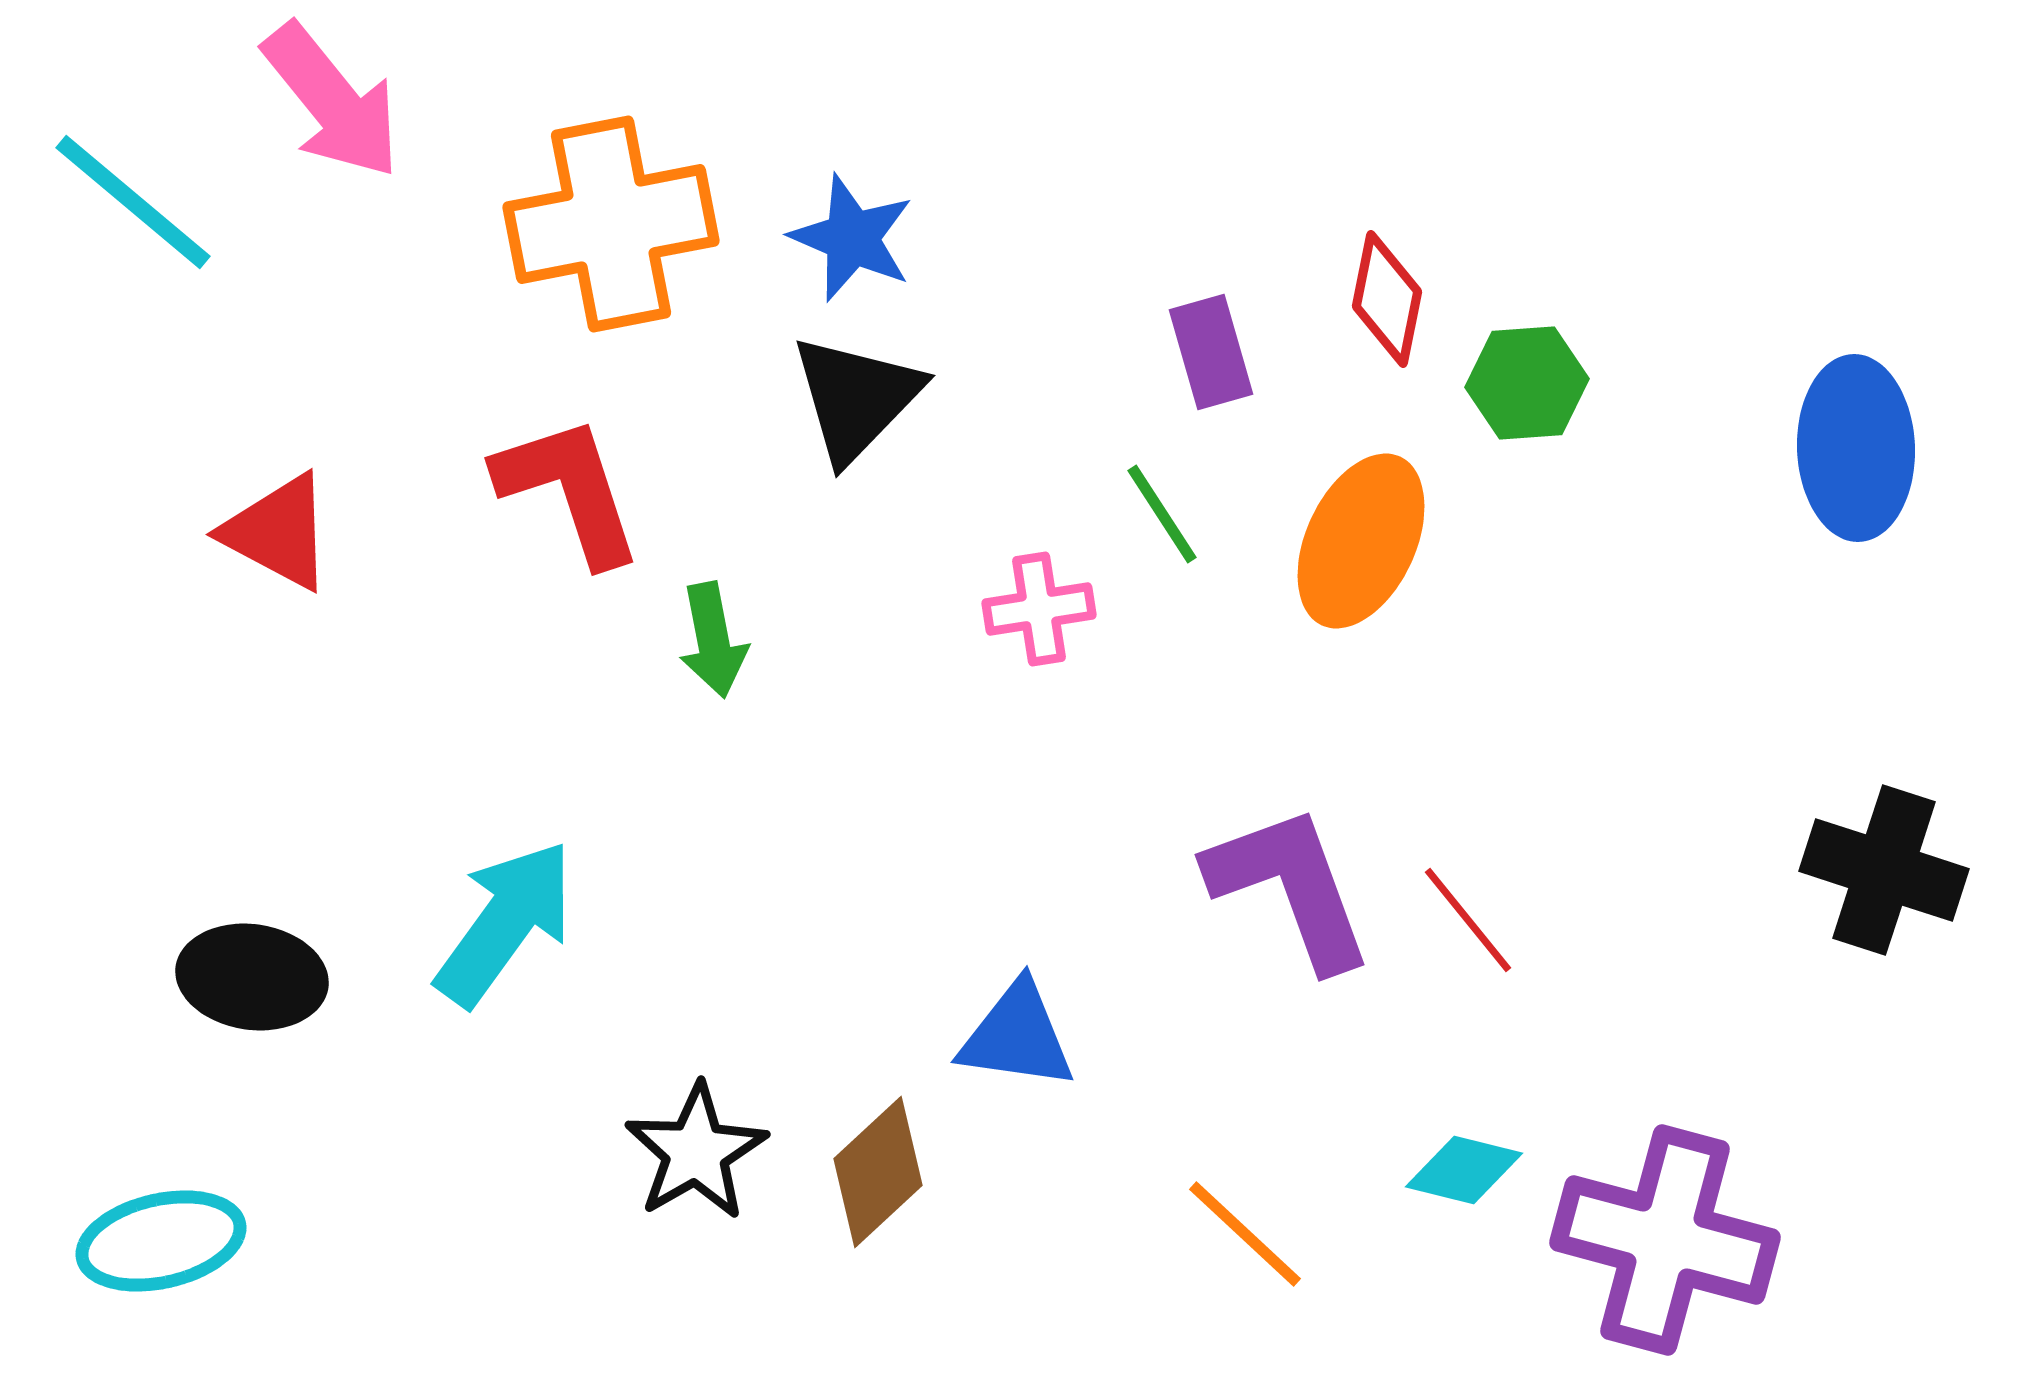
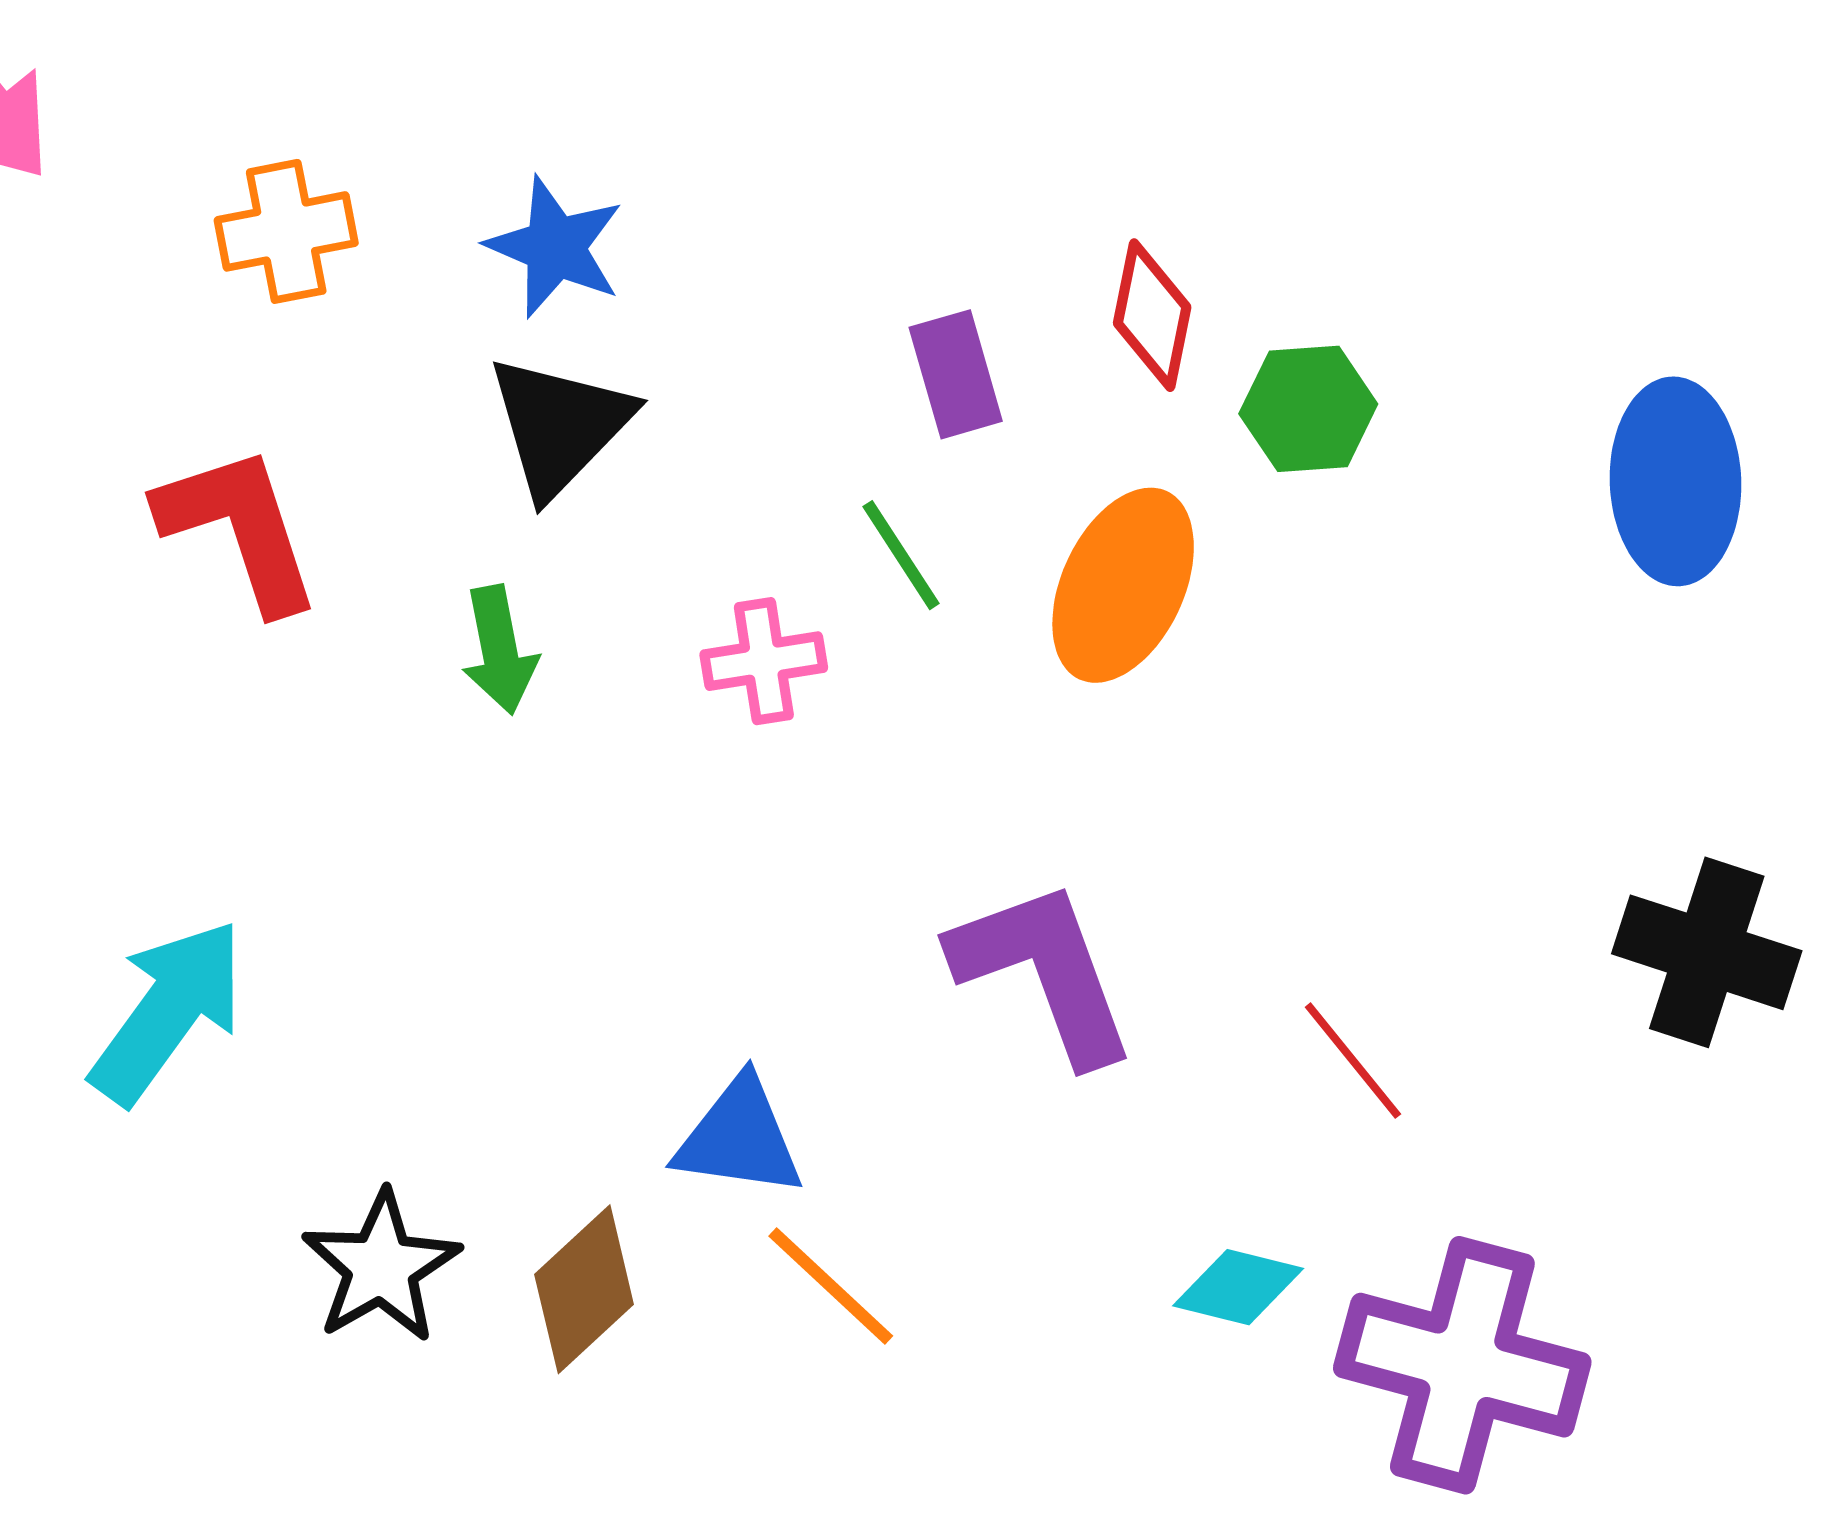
orange cross: (611, 224) -> (286, 231), size x0.6
green arrow: (713, 640) -> (499, 650), moved
red line: (1468, 920) -> (1353, 1061), moved
orange line: (1245, 1234) -> (831, 1286), moved

